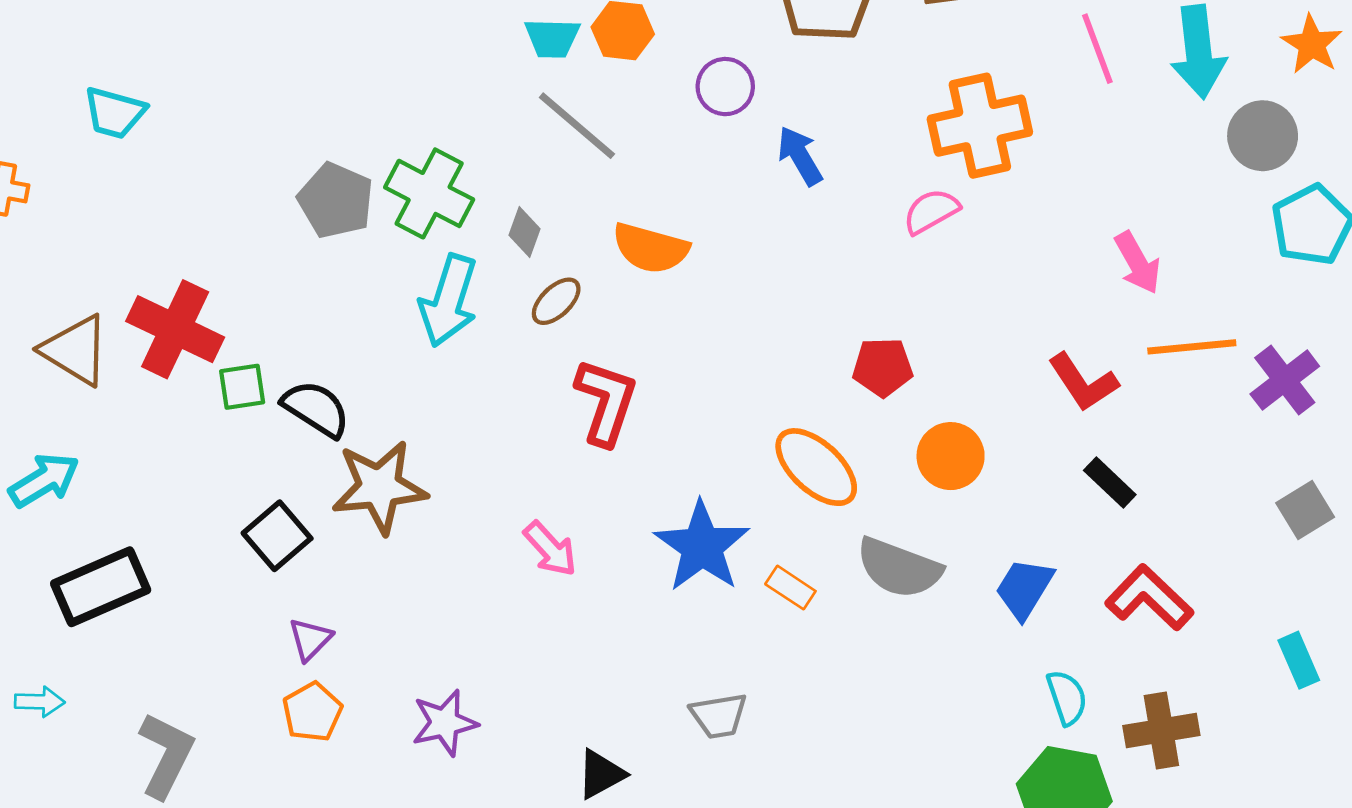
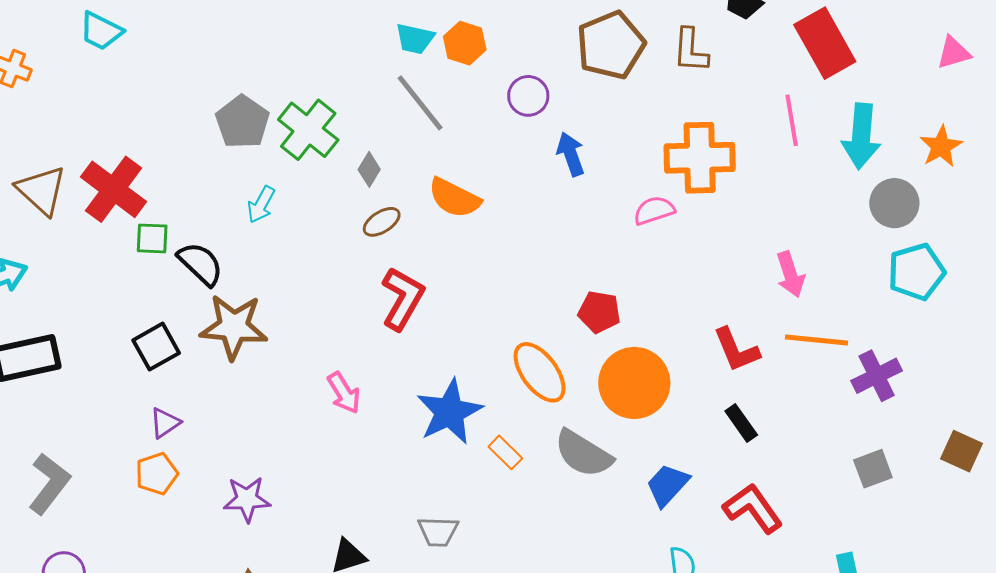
cyan arrow: (448, 301) -> (261, 204), moved, size x0.6
orange circle: (951, 456) -> (634, 383), size x1.5

